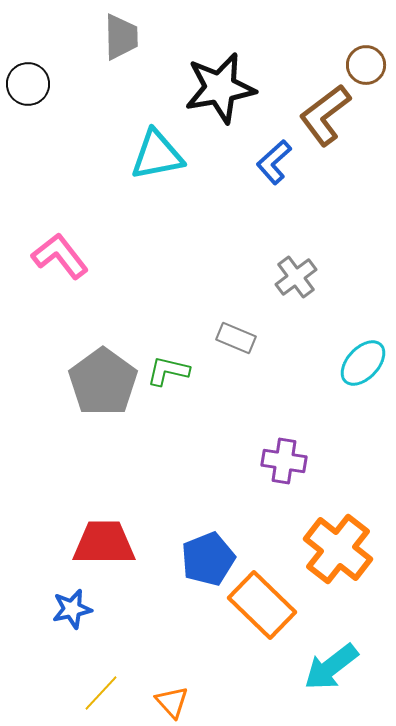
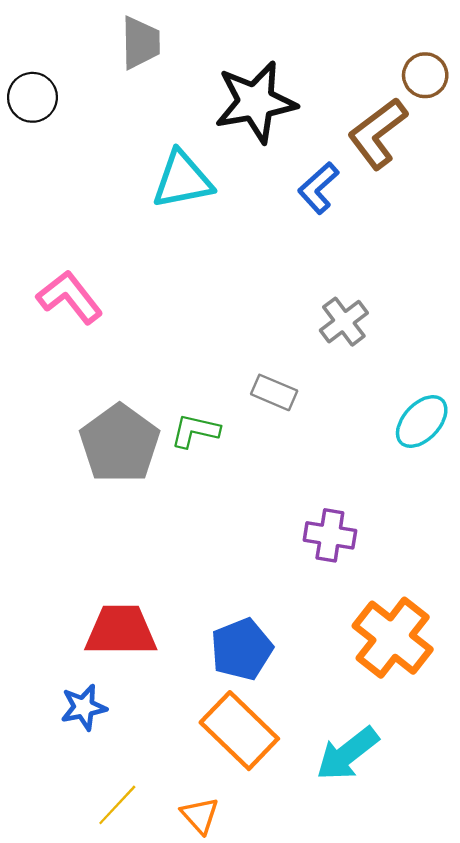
orange rectangle: (262, 605) -> (239, 731), moved
cyan arrow: (331, 667) -> (347, 754), moved

